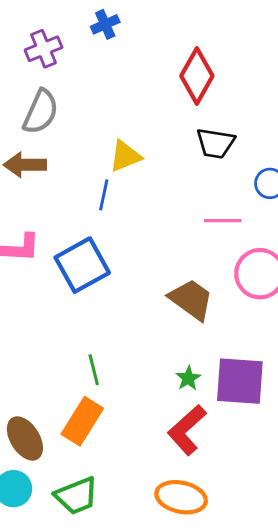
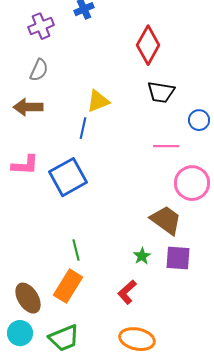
gray semicircle: (41, 112) -> (39, 70), size x0.7
brown trapezoid: (191, 299) -> (166, 220), moved
purple square: (240, 381) -> (178, 258), size x0.7
red L-shape: (187, 430) -> (127, 292), moved, size x0.7

